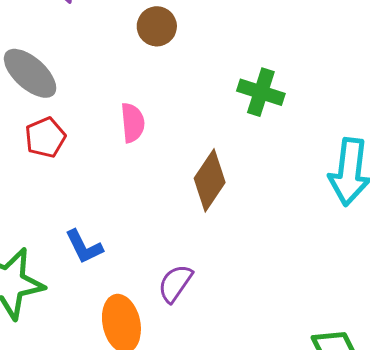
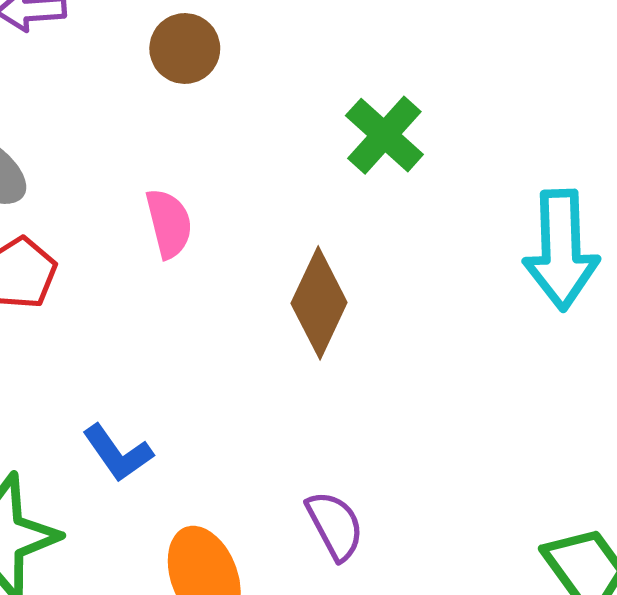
green cross: (261, 92) -> (384, 135), turned 33
purple semicircle: (175, 283) -> (335, 525), moved, turned 126

